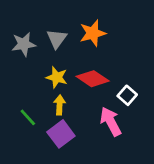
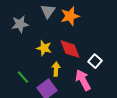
gray triangle: (57, 39) -> (48, 11), moved
red diamond: (93, 79) -> (70, 49), turned 35
yellow arrow: (60, 105) -> (56, 69), moved

